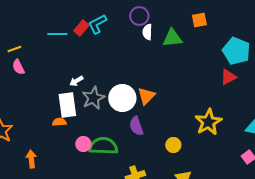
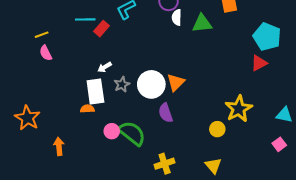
red rectangle: (81, 28) -> (102, 29), moved
gray star: (93, 98) -> (122, 84), size x0.7
yellow circle: (173, 145) -> (217, 129), moved
green semicircle: (103, 146) -> (132, 133), turned 36

